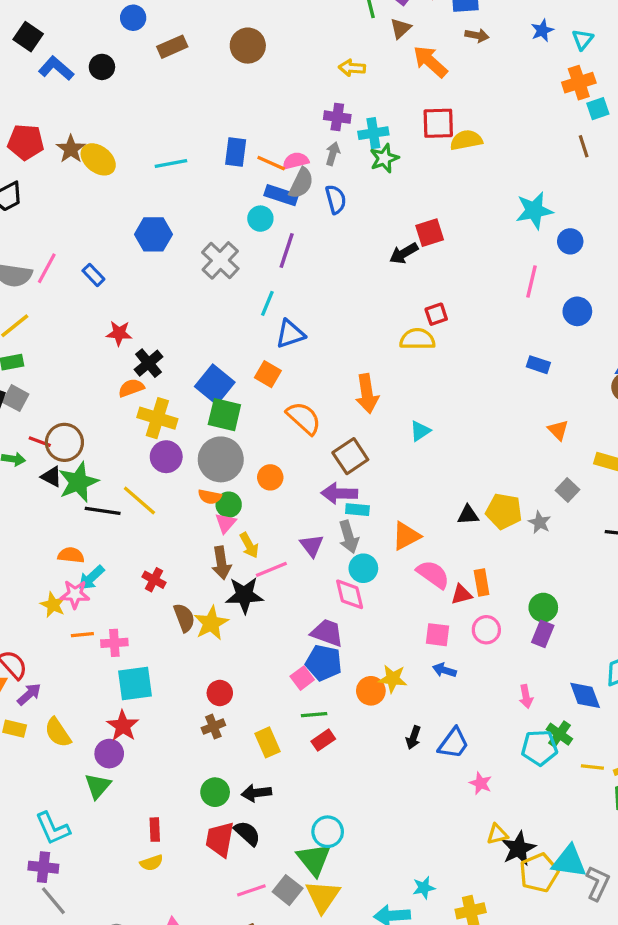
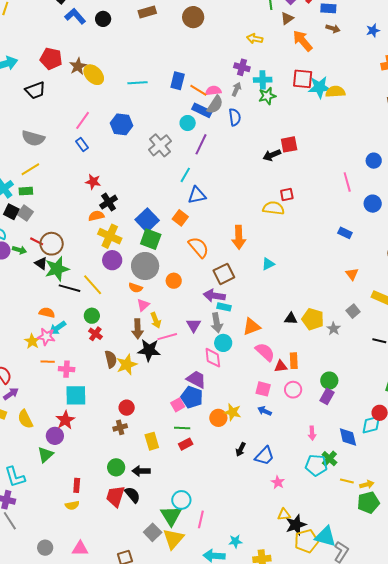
yellow semicircle: (466, 140) -> (335, 92), moved
cyan star: (534, 210) -> (319, 87), moved
pink line: (47, 268) -> (83, 120), moved
pink line: (532, 281) -> (347, 182), turned -36
green circle: (229, 505) -> (92, 316), moved
pink line: (251, 890) -> (201, 519), moved, turned -66

